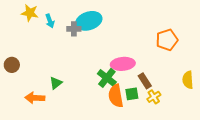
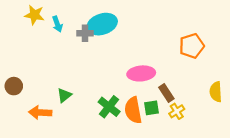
brown circle: (12, 65) -> (14, 86), moved
green cross: (107, 78) -> (109, 107), moved

